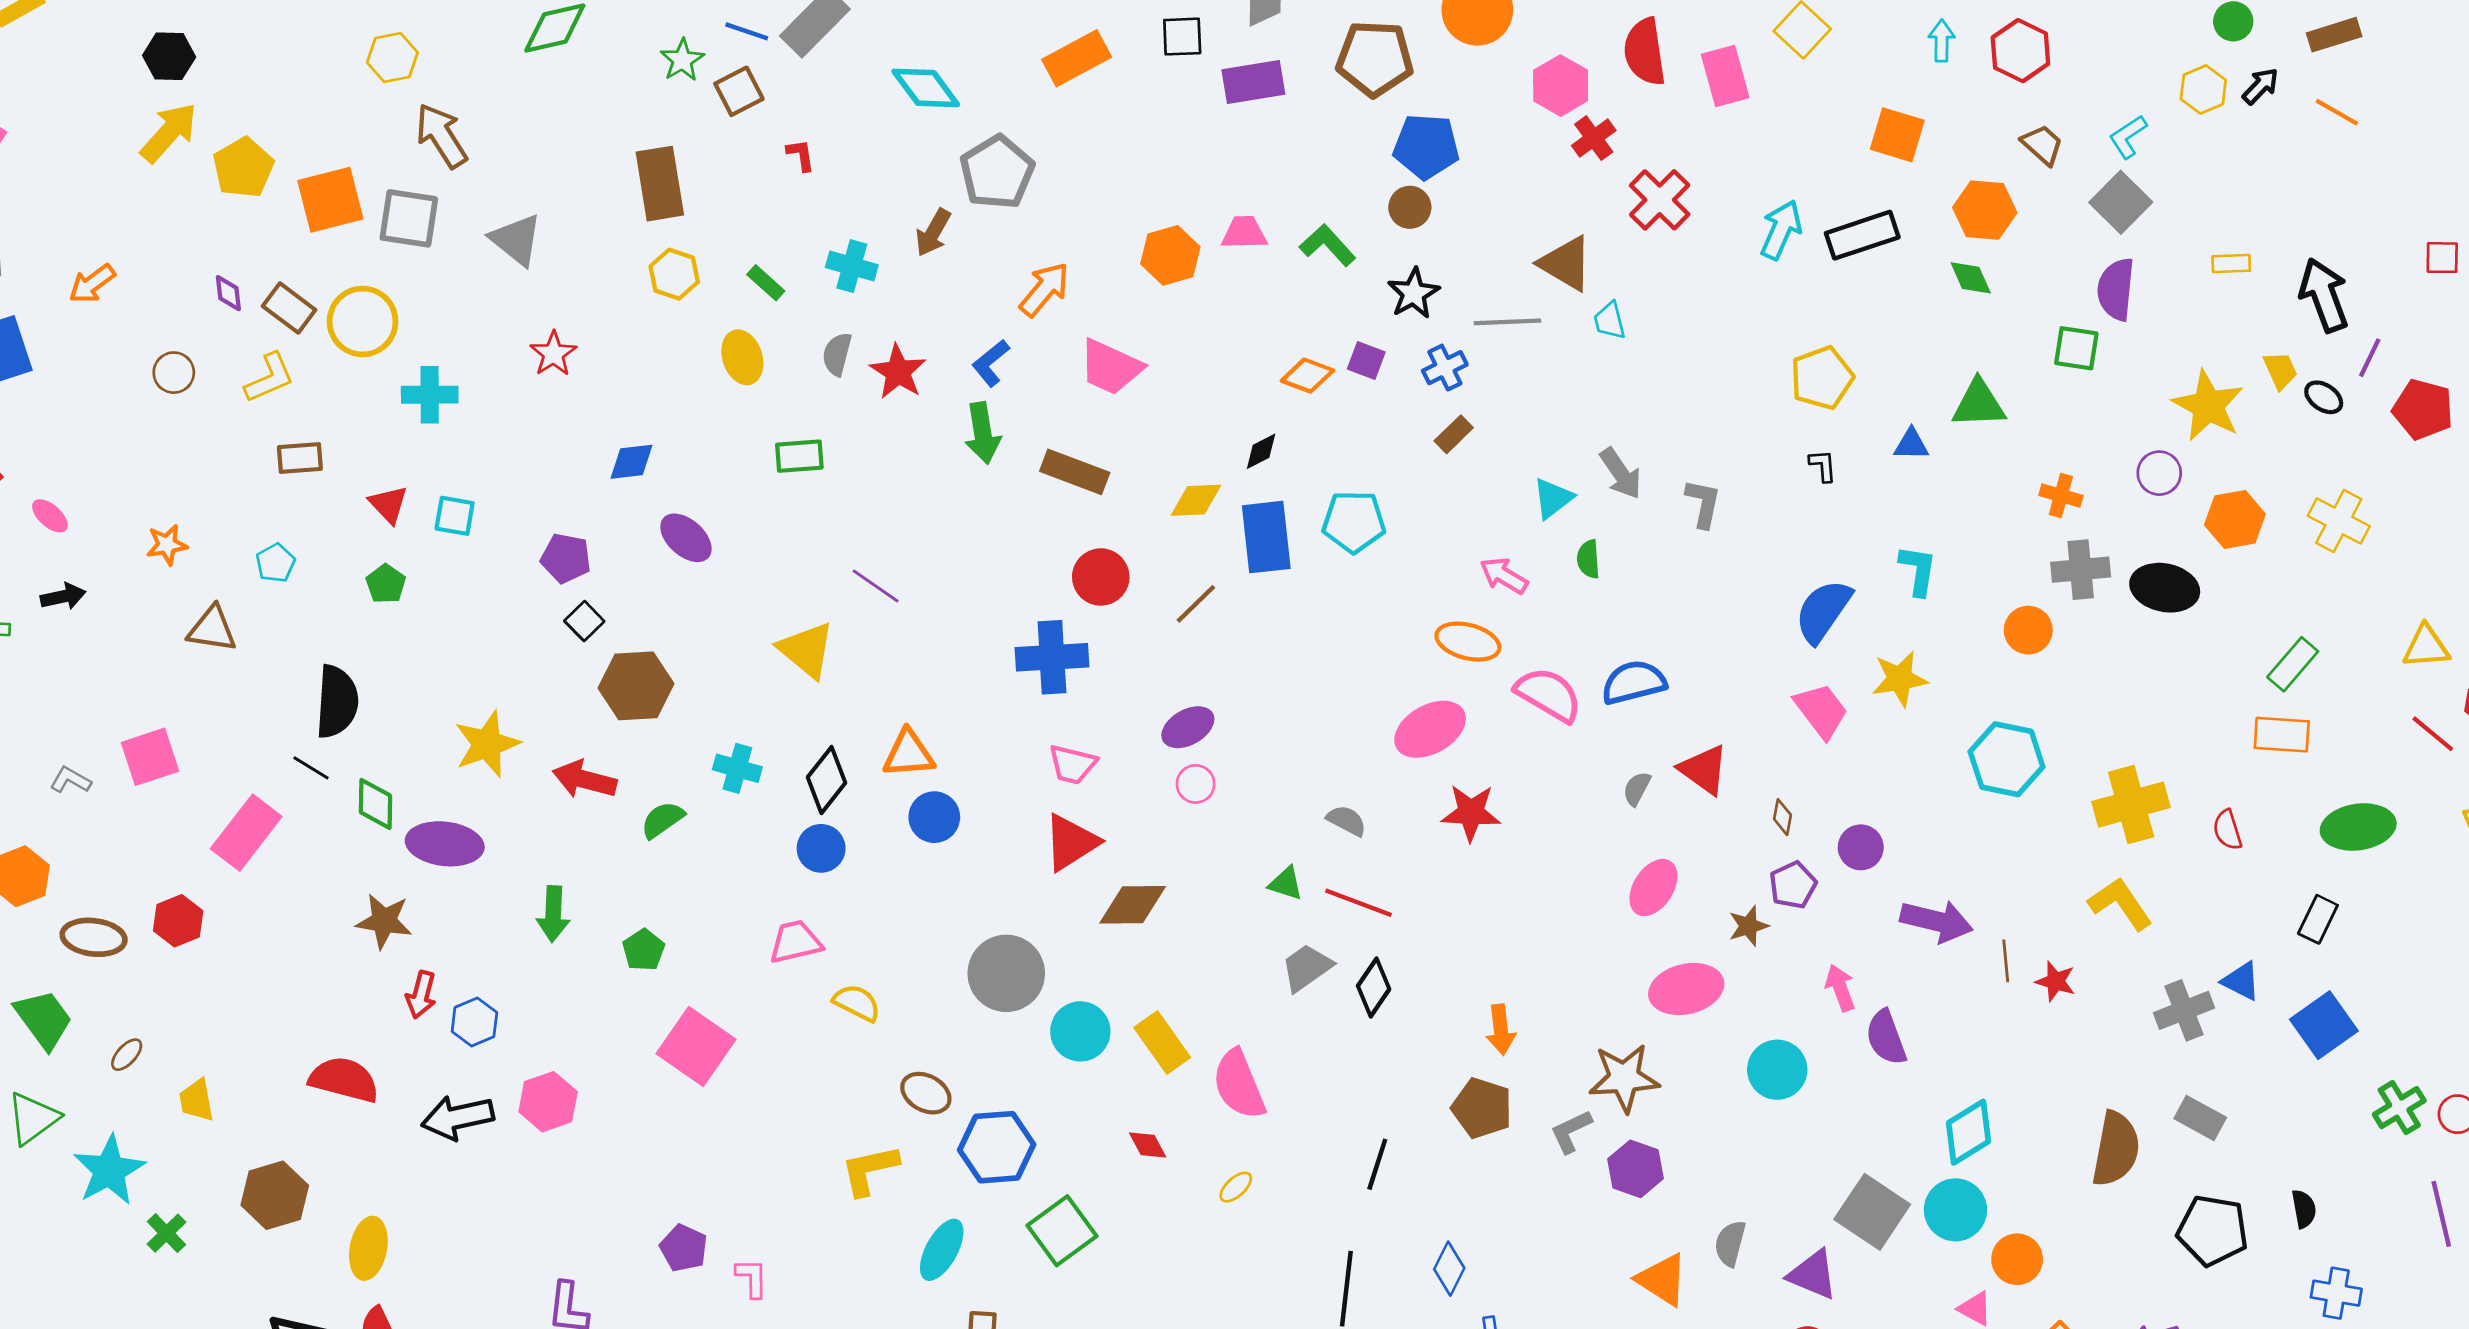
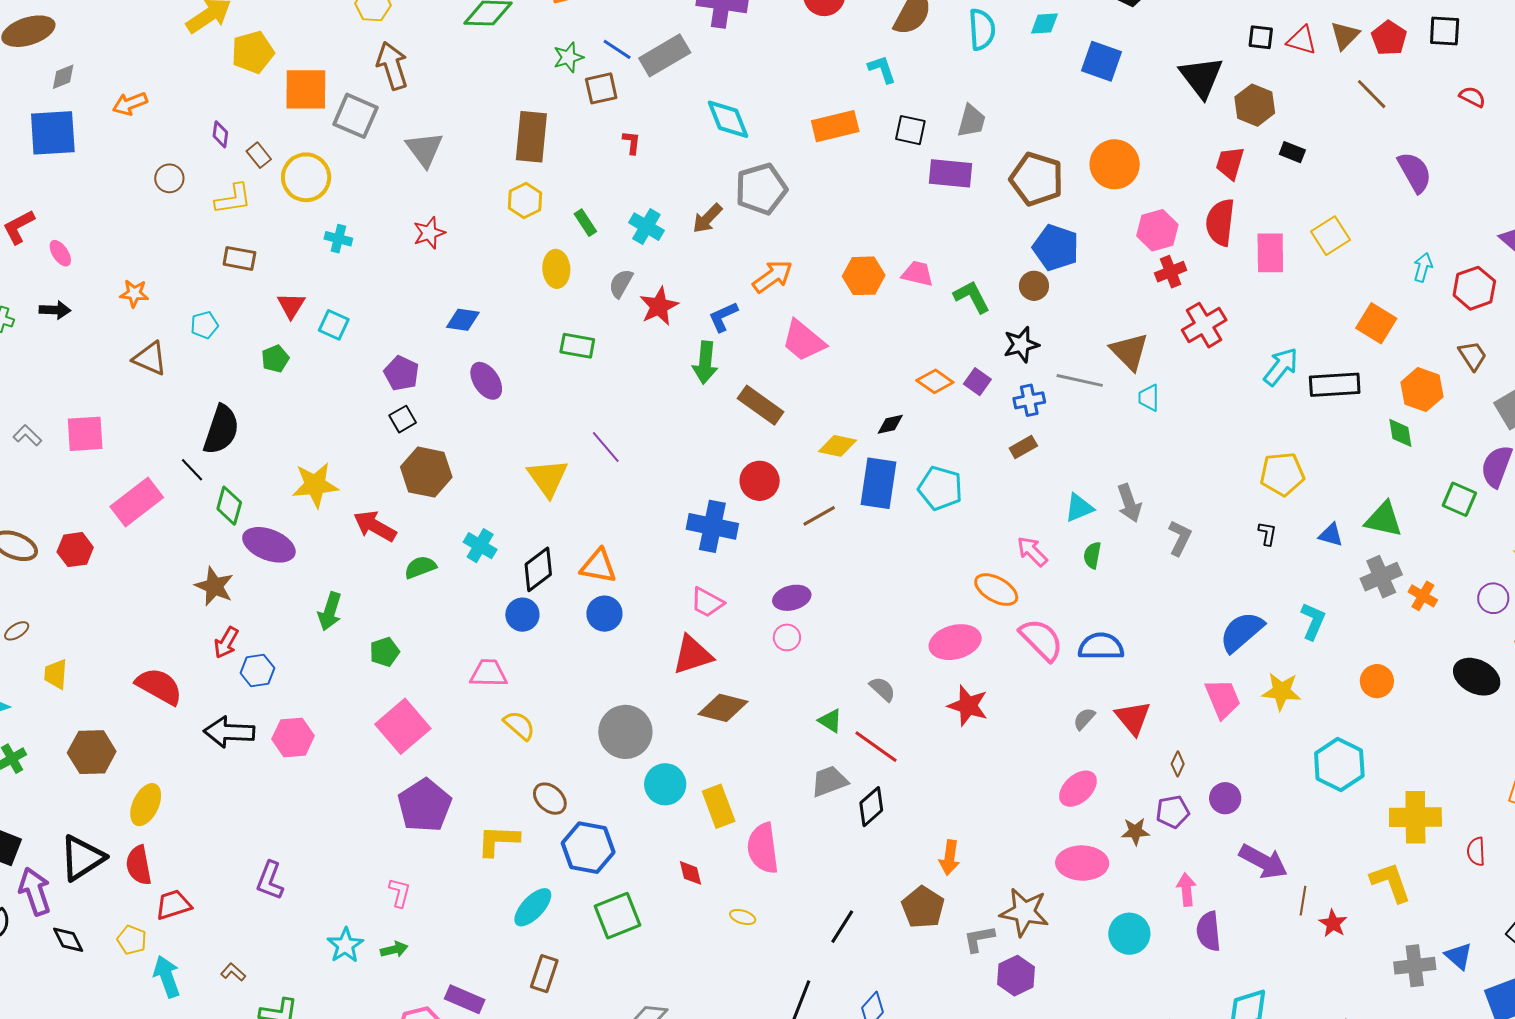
brown rectangle: (289, 308) -> (259, 155), size x0.7
cyan cross: (430, 395) -> (338, 239), size x0.7
gray cross: (2081, 570) -> (1381, 577), moved, turned -33
yellow ellipse: (1236, 1187) -> (743, 917), turned 45
purple pentagon: (684, 1248) -> (425, 805), moved, size x1.6

